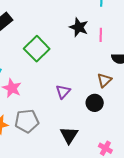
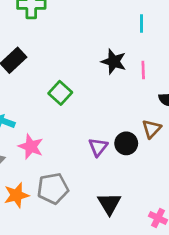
green square: (37, 49) -> (60, 93), size x0.7
black circle: (95, 103) -> (126, 143), moved

